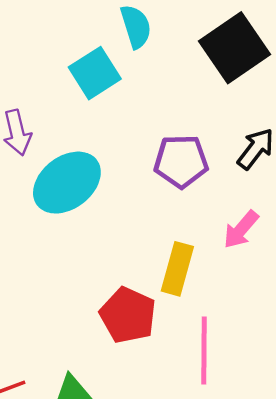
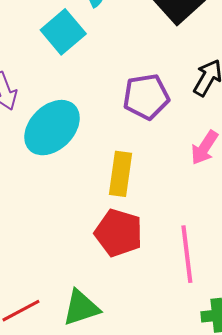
yellow rectangle: (177, 269) -> (121, 174), moved

